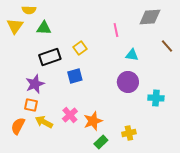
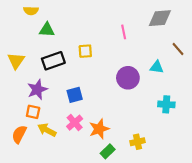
yellow triangle: (15, 26) -> (16, 61), moved
yellow square: (80, 48) -> (85, 51), turned 32
cyan triangle: (132, 55) -> (157, 67), moved
blue square: (75, 76) -> (75, 95), moved
purple circle: (128, 82) -> (128, 78), moved

